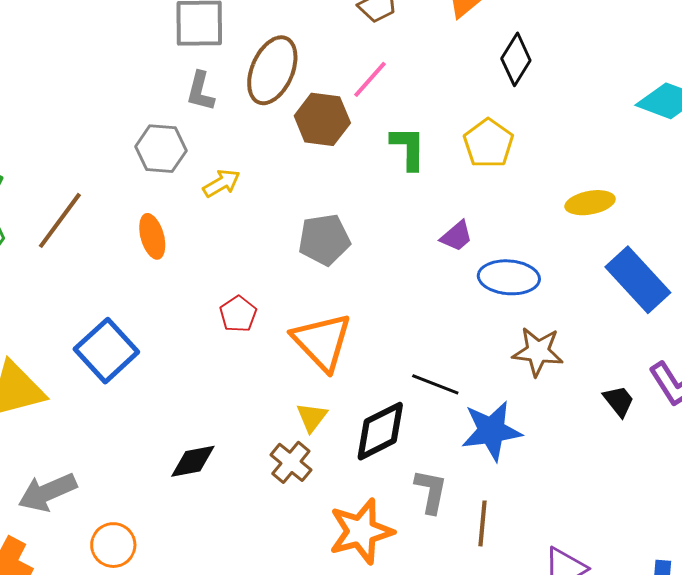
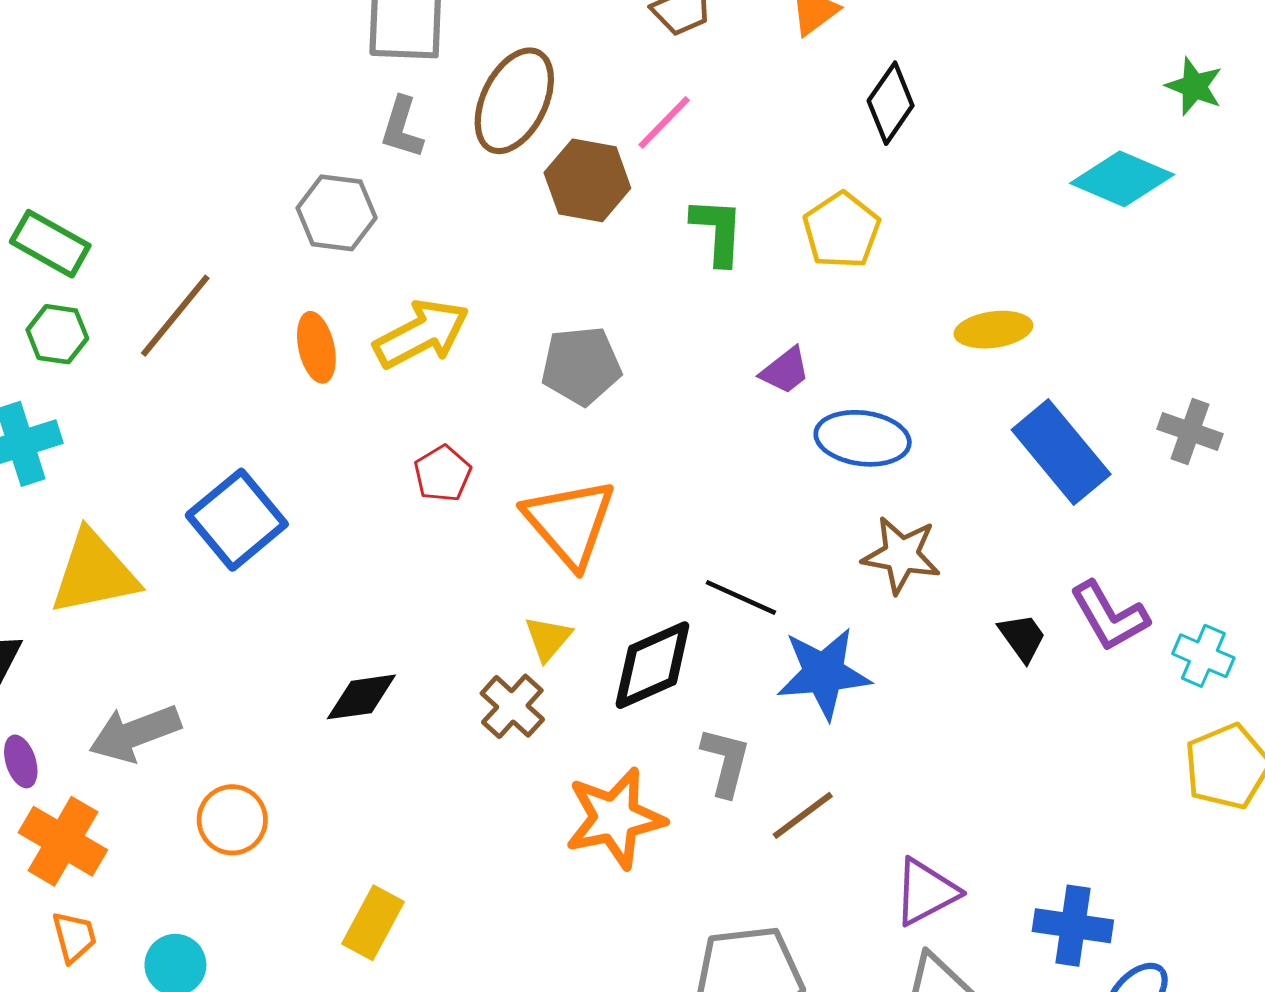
yellow arrow: (222, 183) -> (421, 334), moved, size x1.6
brown line: (483, 523) -> (803, 815), turned 45

